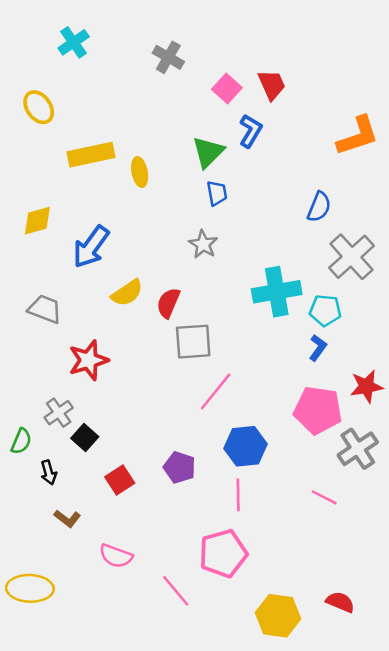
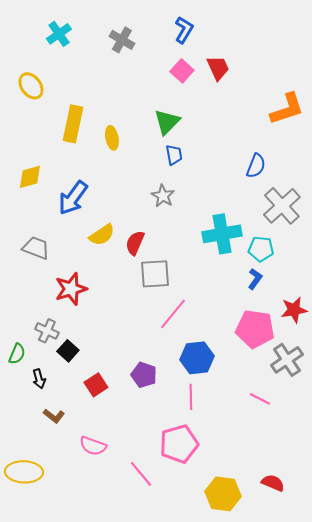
gray cross: (168, 57) -> (122, 40), moved
blue L-shape: (251, 131) -> (184, 30), moved
yellow rectangle: (91, 155) -> (73, 124), turned -66
gray cross: (59, 413) -> (47, 331), turned -30

